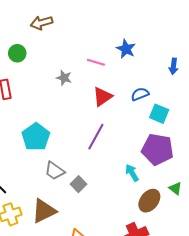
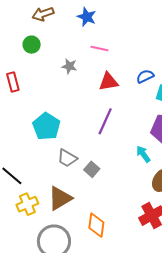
blue star: (126, 49) -> (87, 17), moved
green circle: (17, 53) -> (32, 45), moved
red triangle: (102, 97) -> (108, 82), turned 30

